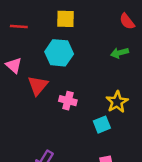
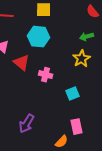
red triangle: (38, 86) -> (22, 63), turned -30
yellow star: (117, 102) -> (82, 59), moved

